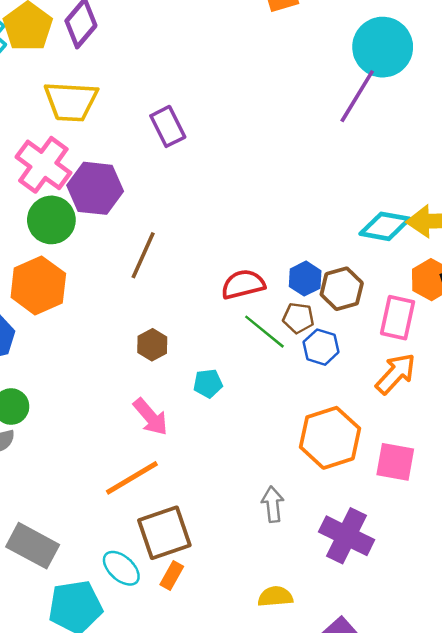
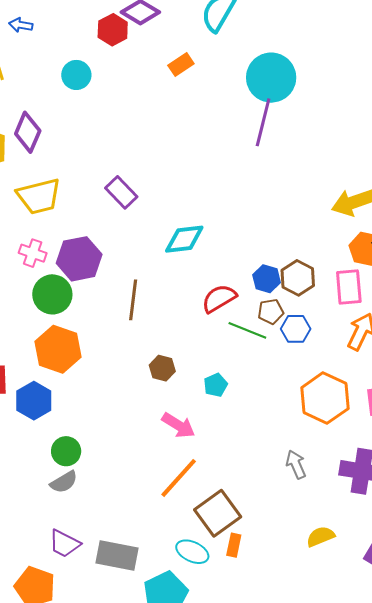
pink cross: (43, 165) -> (33, 253), size x0.6
cyan diamond: (385, 226) -> (184, 239), moved

